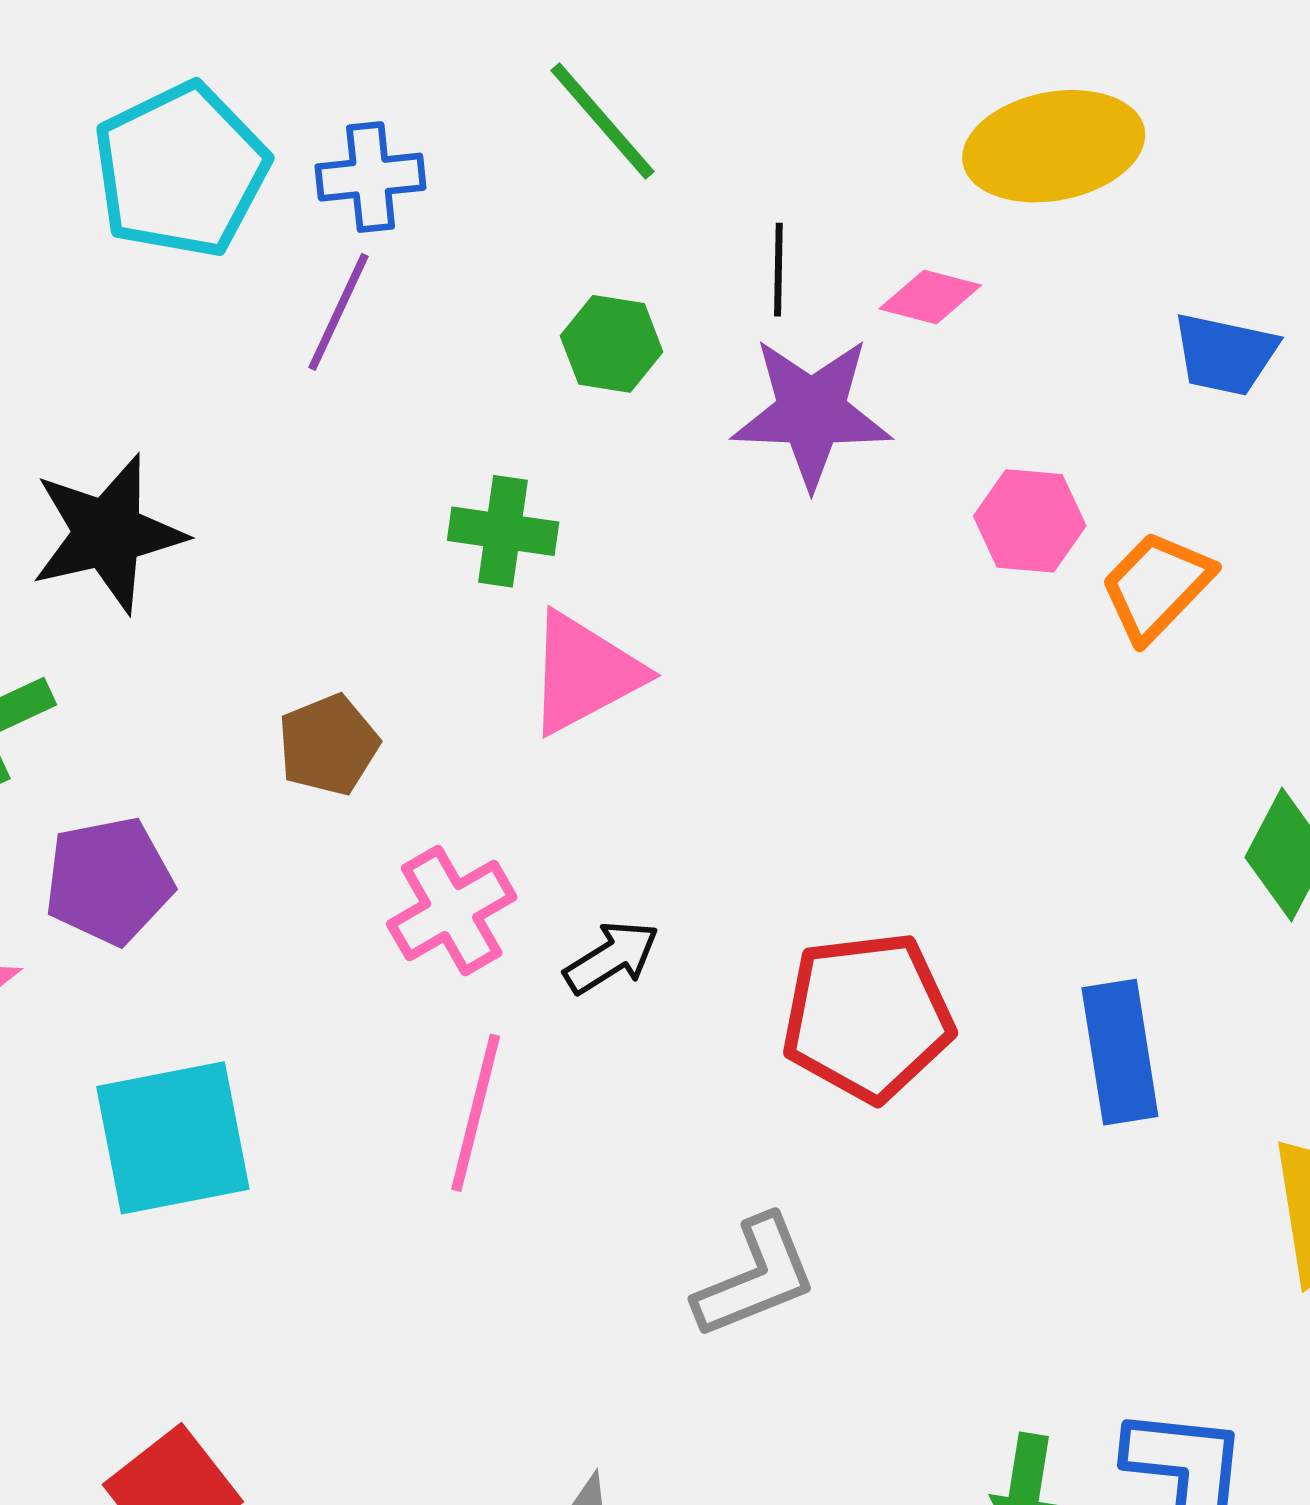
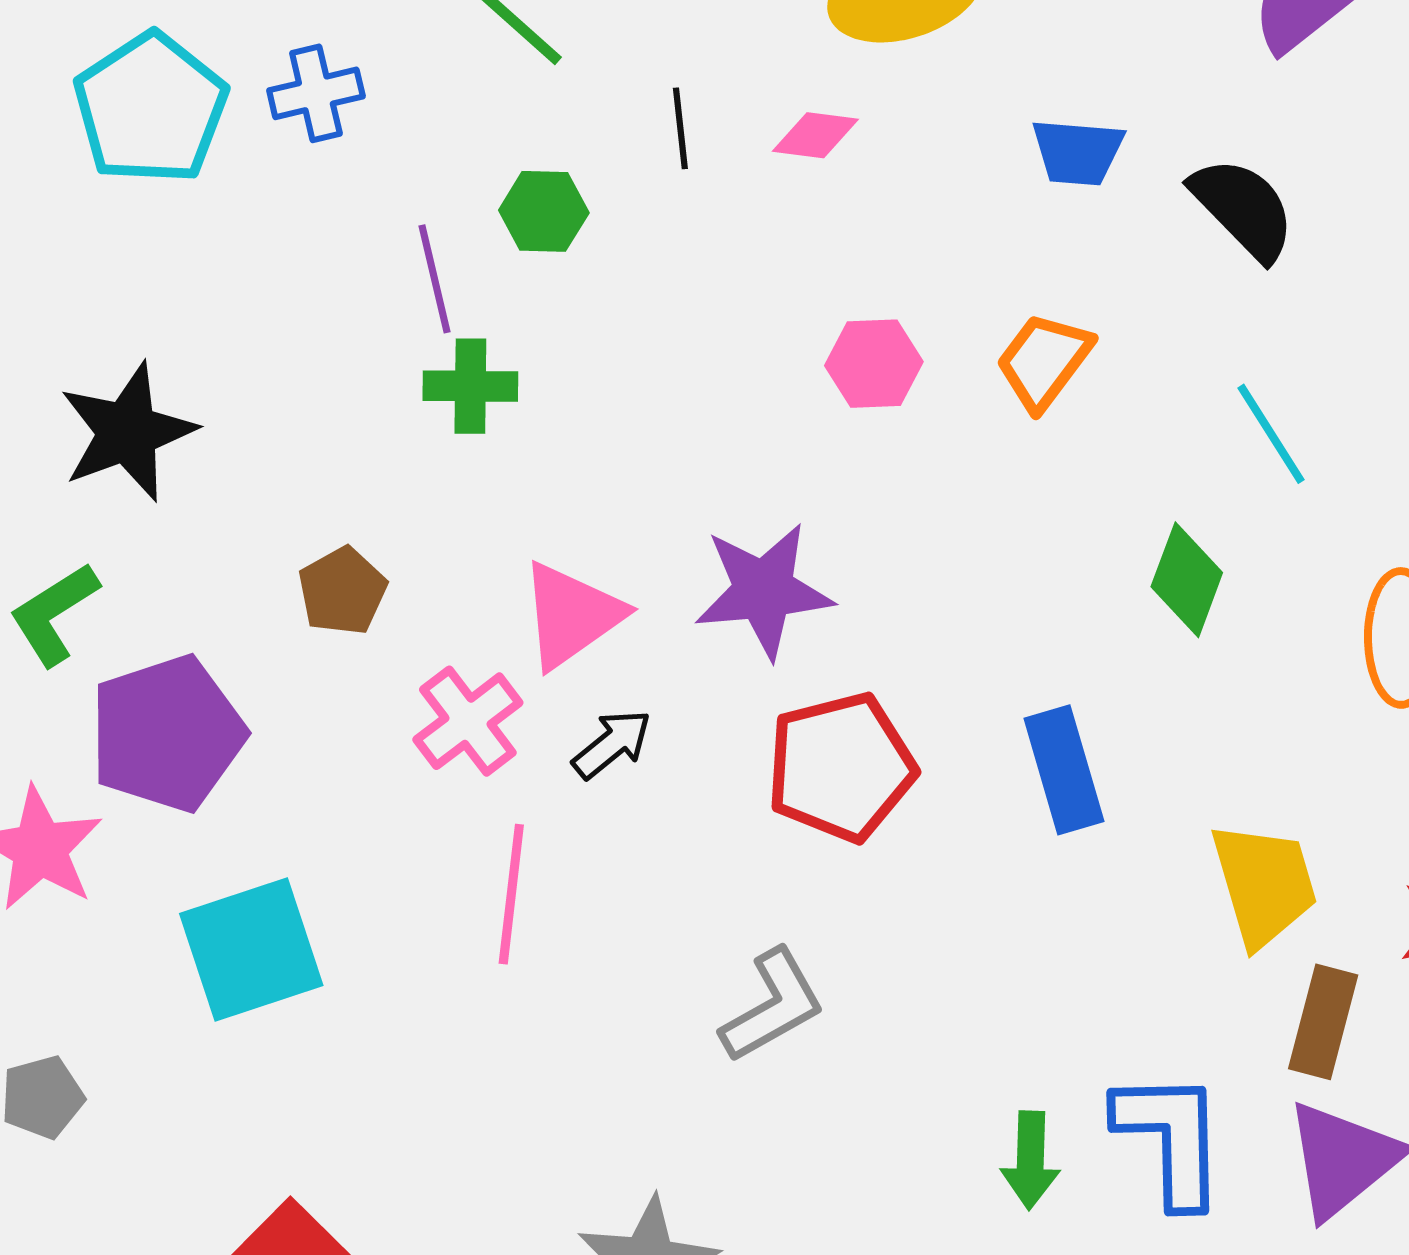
purple line: (339, 312) -> (434, 279), moved, turned -31
purple star: (811, 412) -> (764, 591), moved
pink hexagon: (1030, 521) -> (874, 364), moved
pink triangle: (584, 673) -> (571, 615), moved
purple pentagon: (109, 881) -> (167, 733), size x1.4

